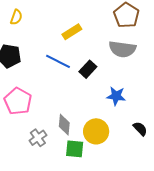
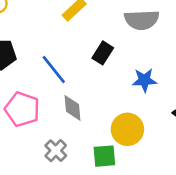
blue line: (58, 61) -> (54, 70), moved, turned 35
gray diamond: (64, 125) -> (72, 108), moved

